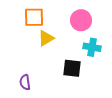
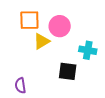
pink circle: (81, 20) -> (60, 26), moved

